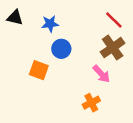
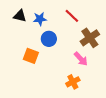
black triangle: (15, 18) -> (20, 16), moved
red line: (114, 20) -> (72, 16), moved

